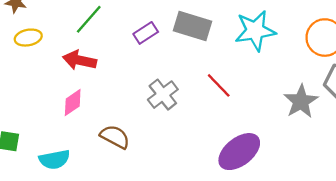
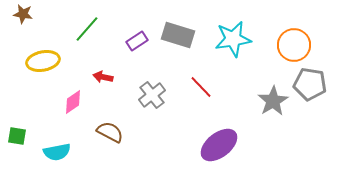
yellow ellipse: (28, 38) -> (43, 61), moved, size x1.4
red arrow: (80, 60) -> (103, 77), moved, size x0.7

